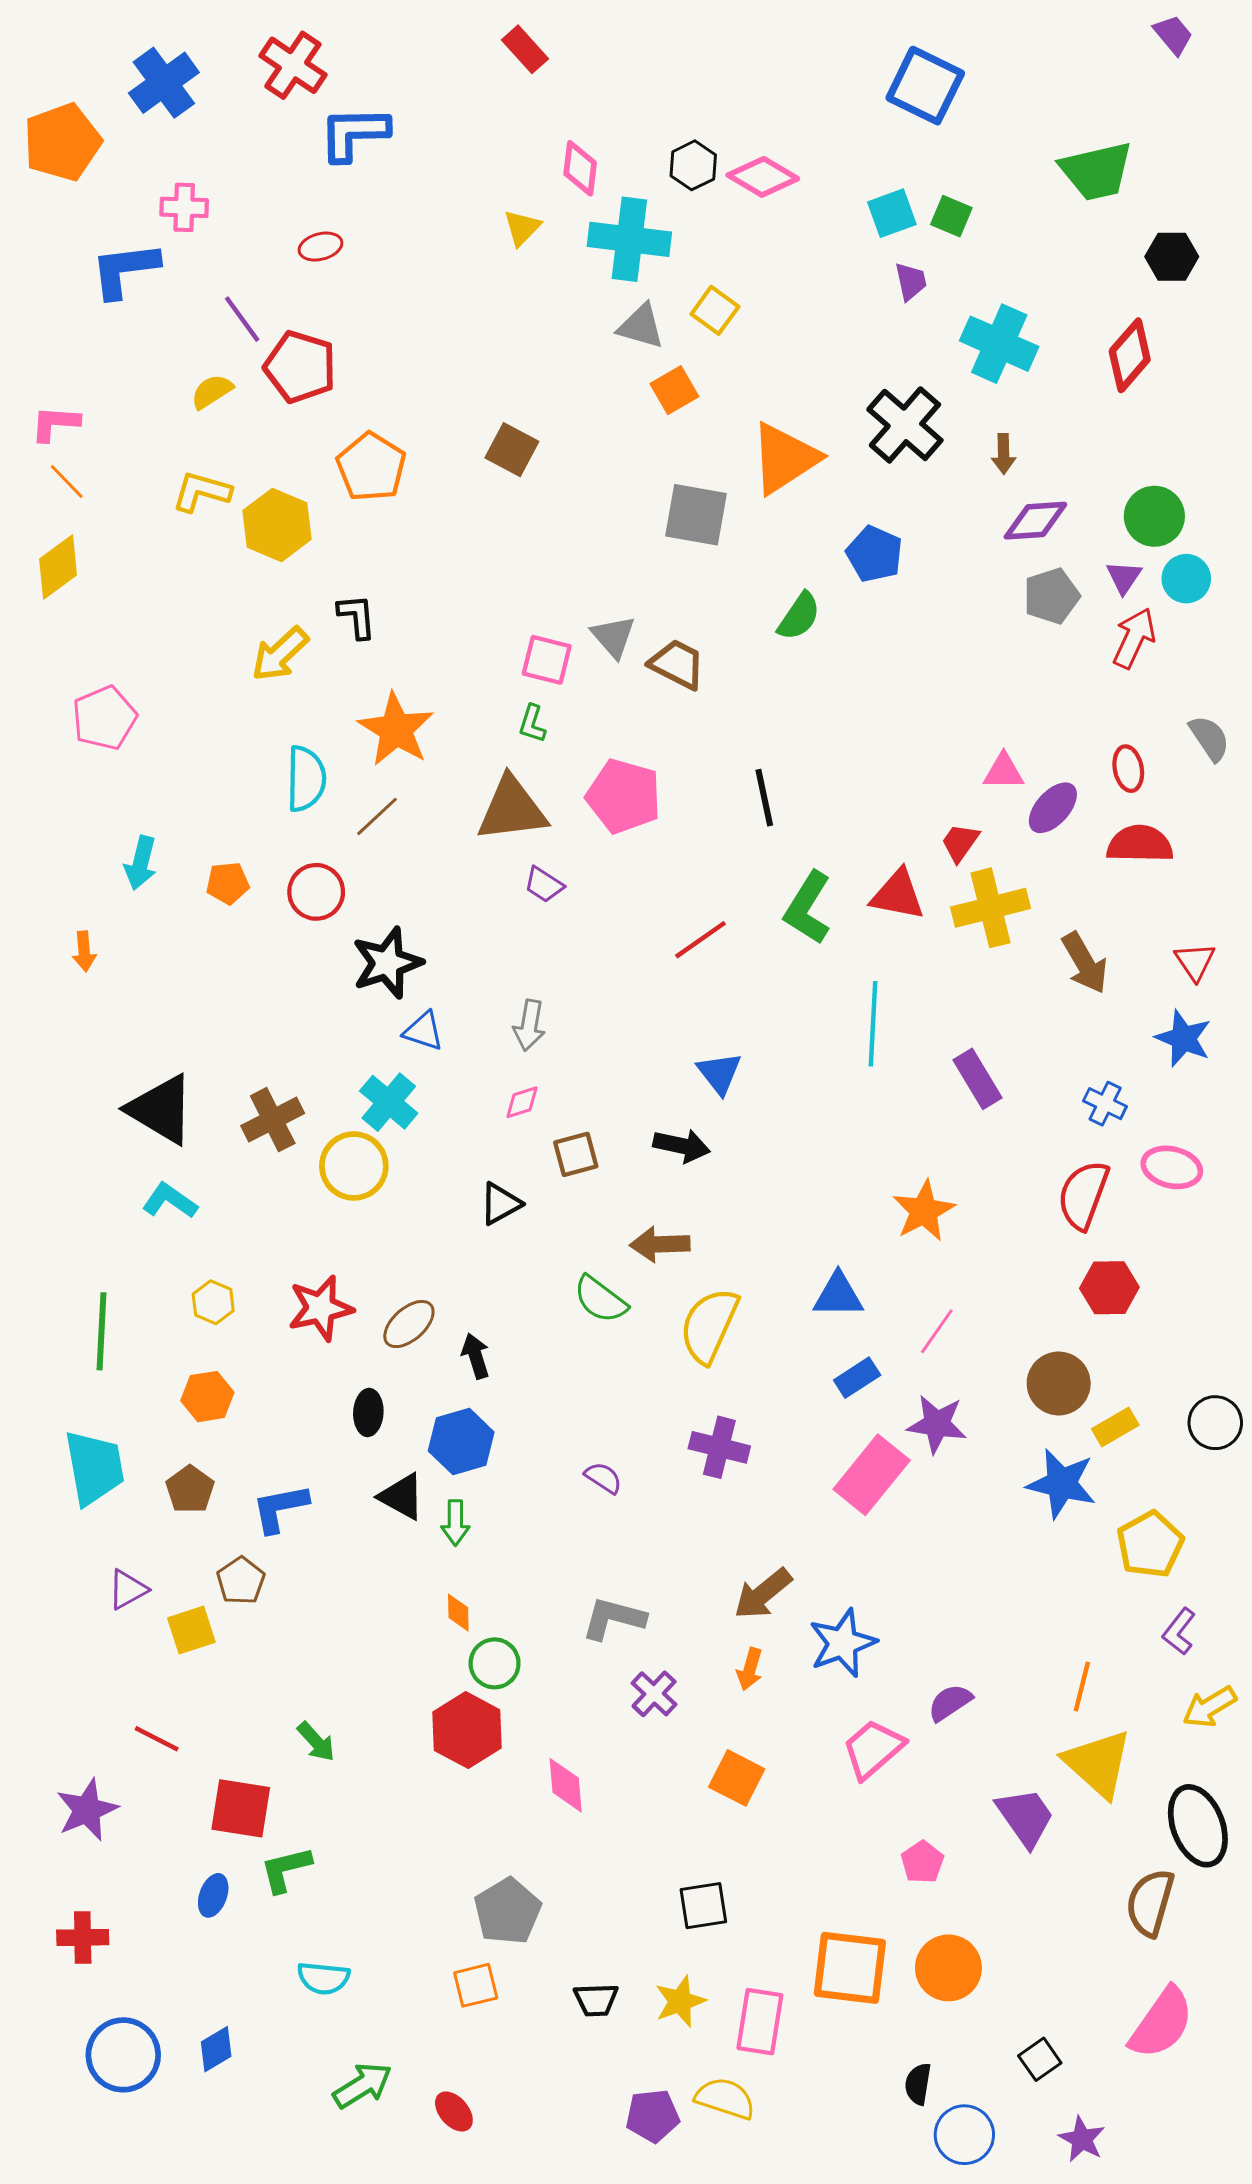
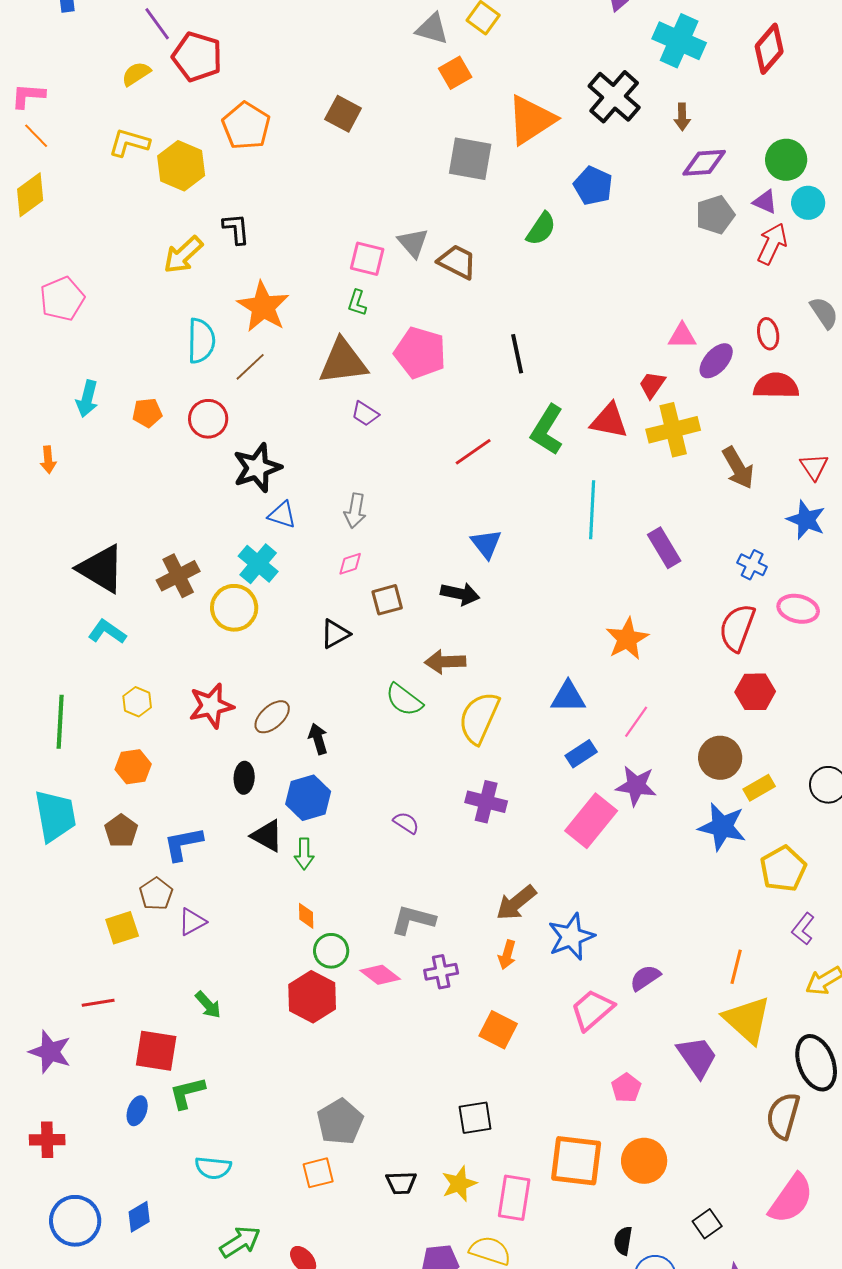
purple triangle: (1124, 577) -> (765, 202), turned -40
purple triangle: (128, 1589) -> (192, 922), moved
purple cross: (654, 1694) -> (441, 972), turned 36
red line: (157, 1739) -> (98, 1003), turned -36
pink diamond: (566, 1785) -> (380, 975), moved, turned -48
purple star: (87, 1810) -> (50, 1052), turned -30

